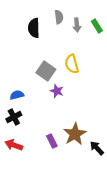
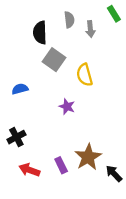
green rectangle: (97, 26) -> (114, 14), moved
gray square: (46, 71) -> (54, 60), moved
blue semicircle: (17, 95) -> (20, 89), moved
red arrow: (14, 145) -> (29, 170), moved

